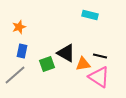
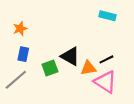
cyan rectangle: (90, 15) -> (108, 16), moved
black line: (100, 56) -> (106, 59), turned -40

